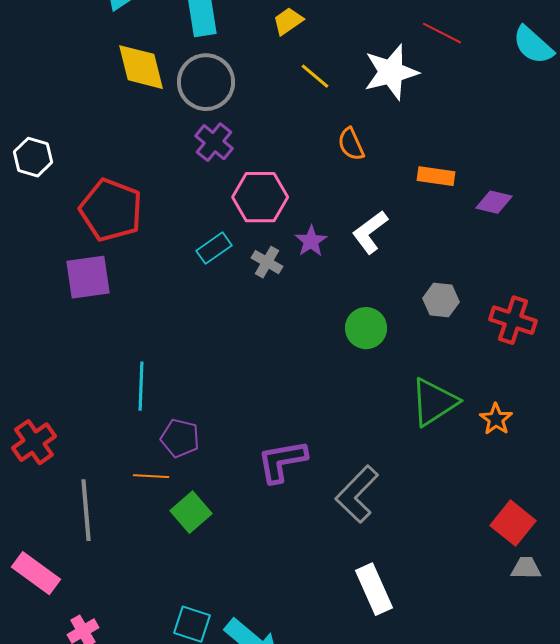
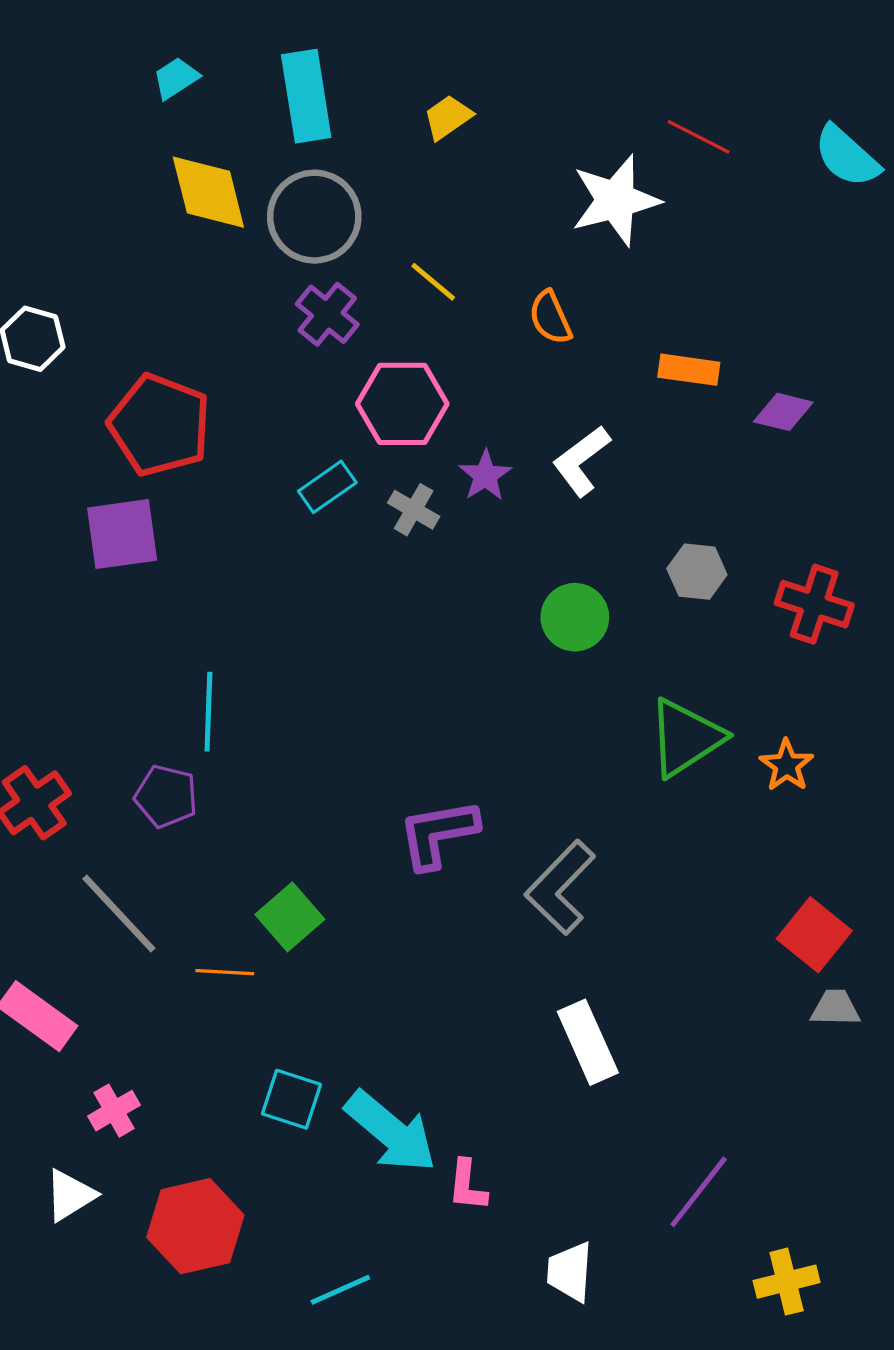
yellow line: (315, 76) -> (433, 282), moved
purple pentagon: (180, 438) -> (166, 796), moved
orange line: (151, 476) -> (225, 972), moved
gray line: (86, 510) -> (119, 914), turned -38

